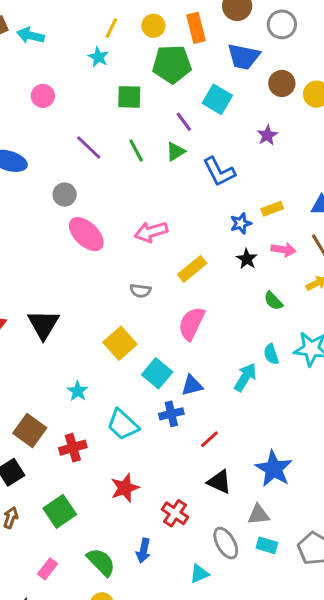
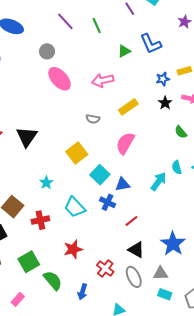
green triangle: (176, 152) -> (124, 51), moved
blue cross: (171, 414) -> (108, 202), turned 35
gray ellipse: (226, 543) -> (134, 277), moved
green semicircle: (101, 562) -> (53, 280), moved

